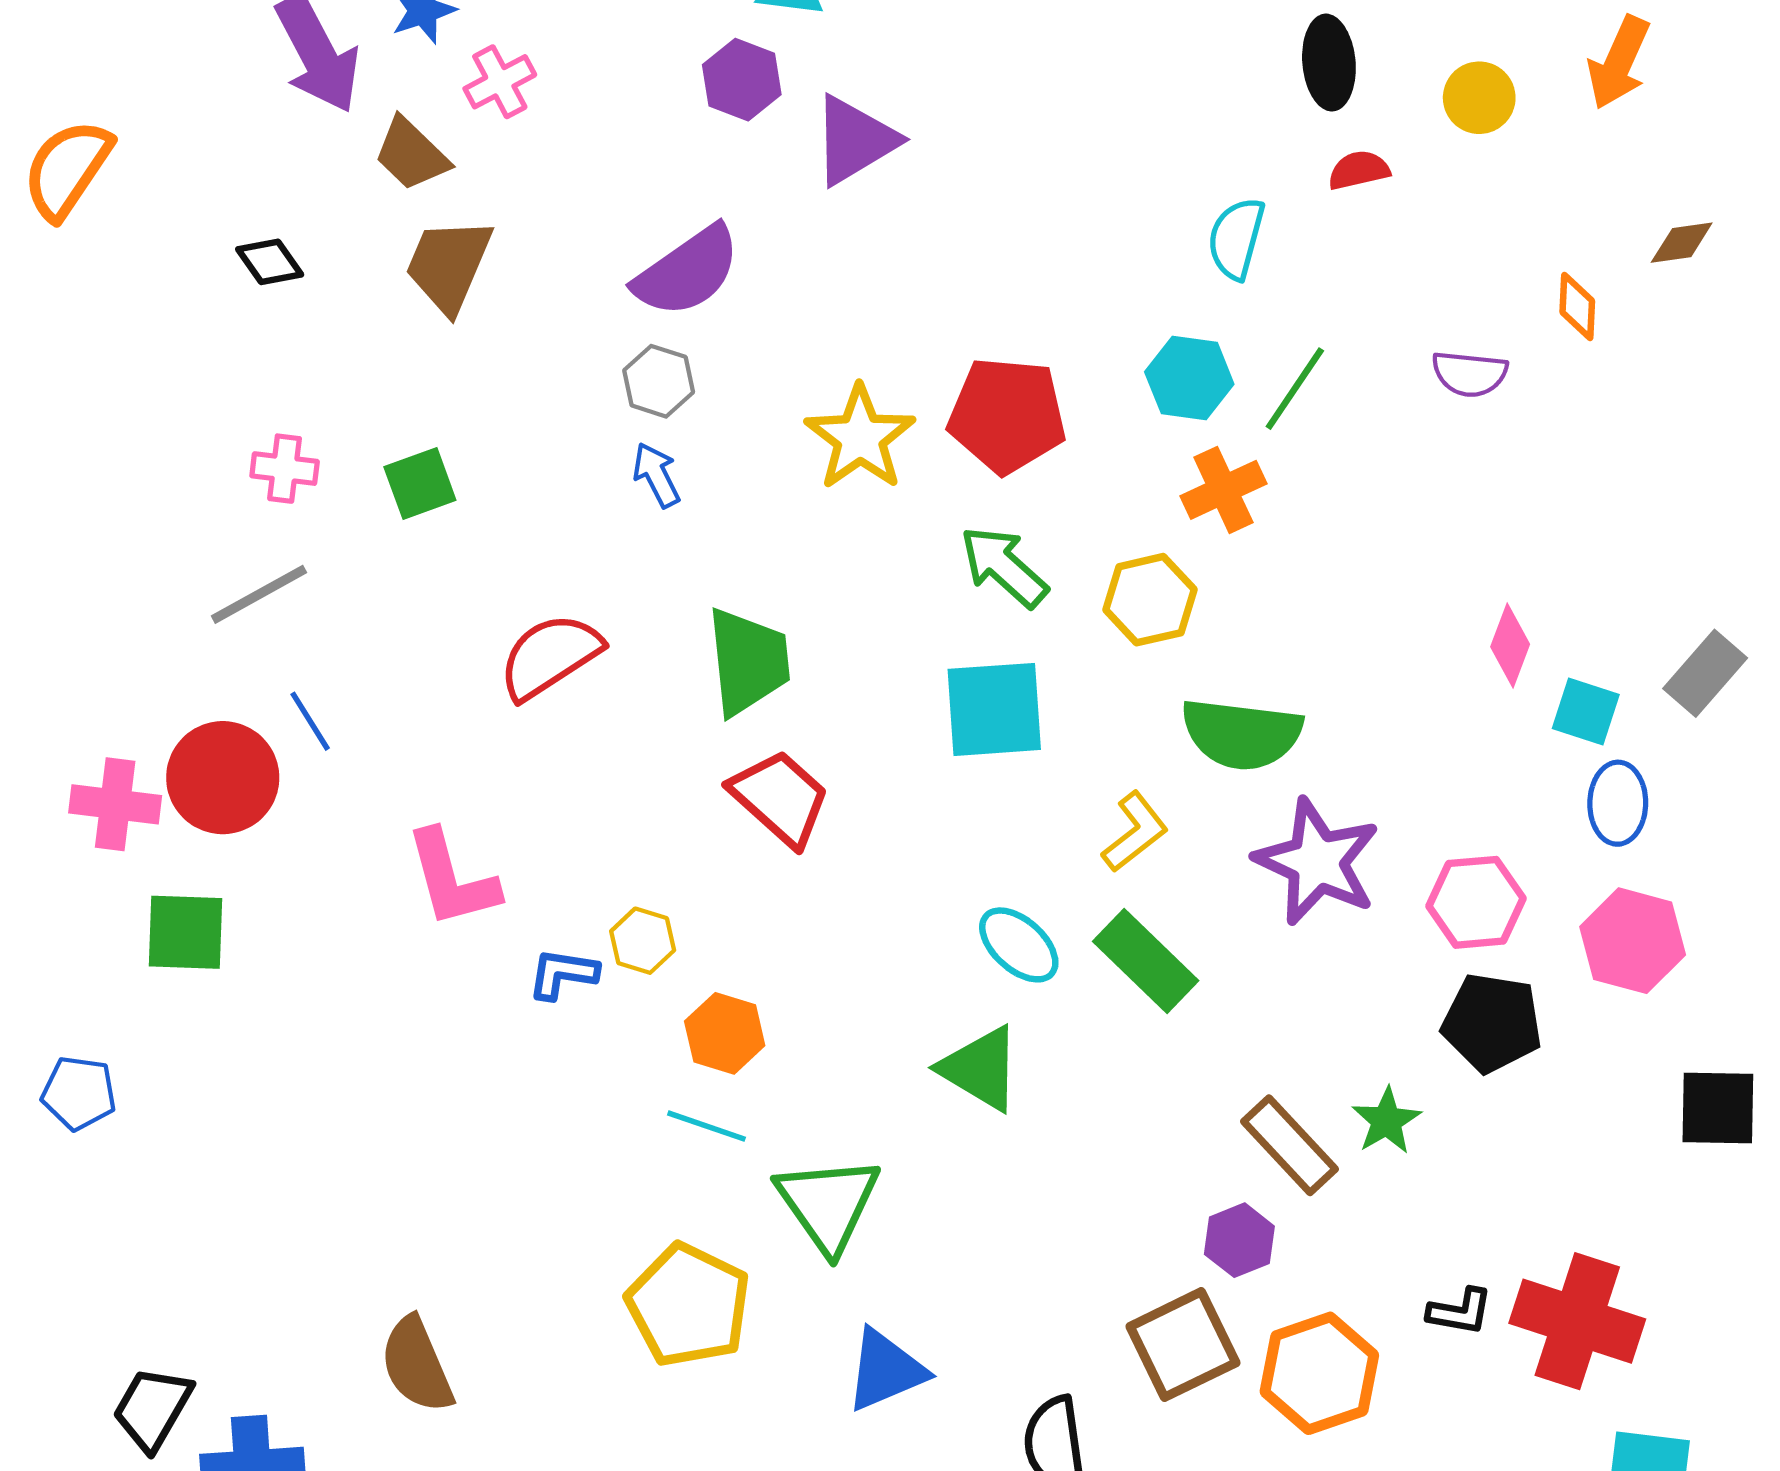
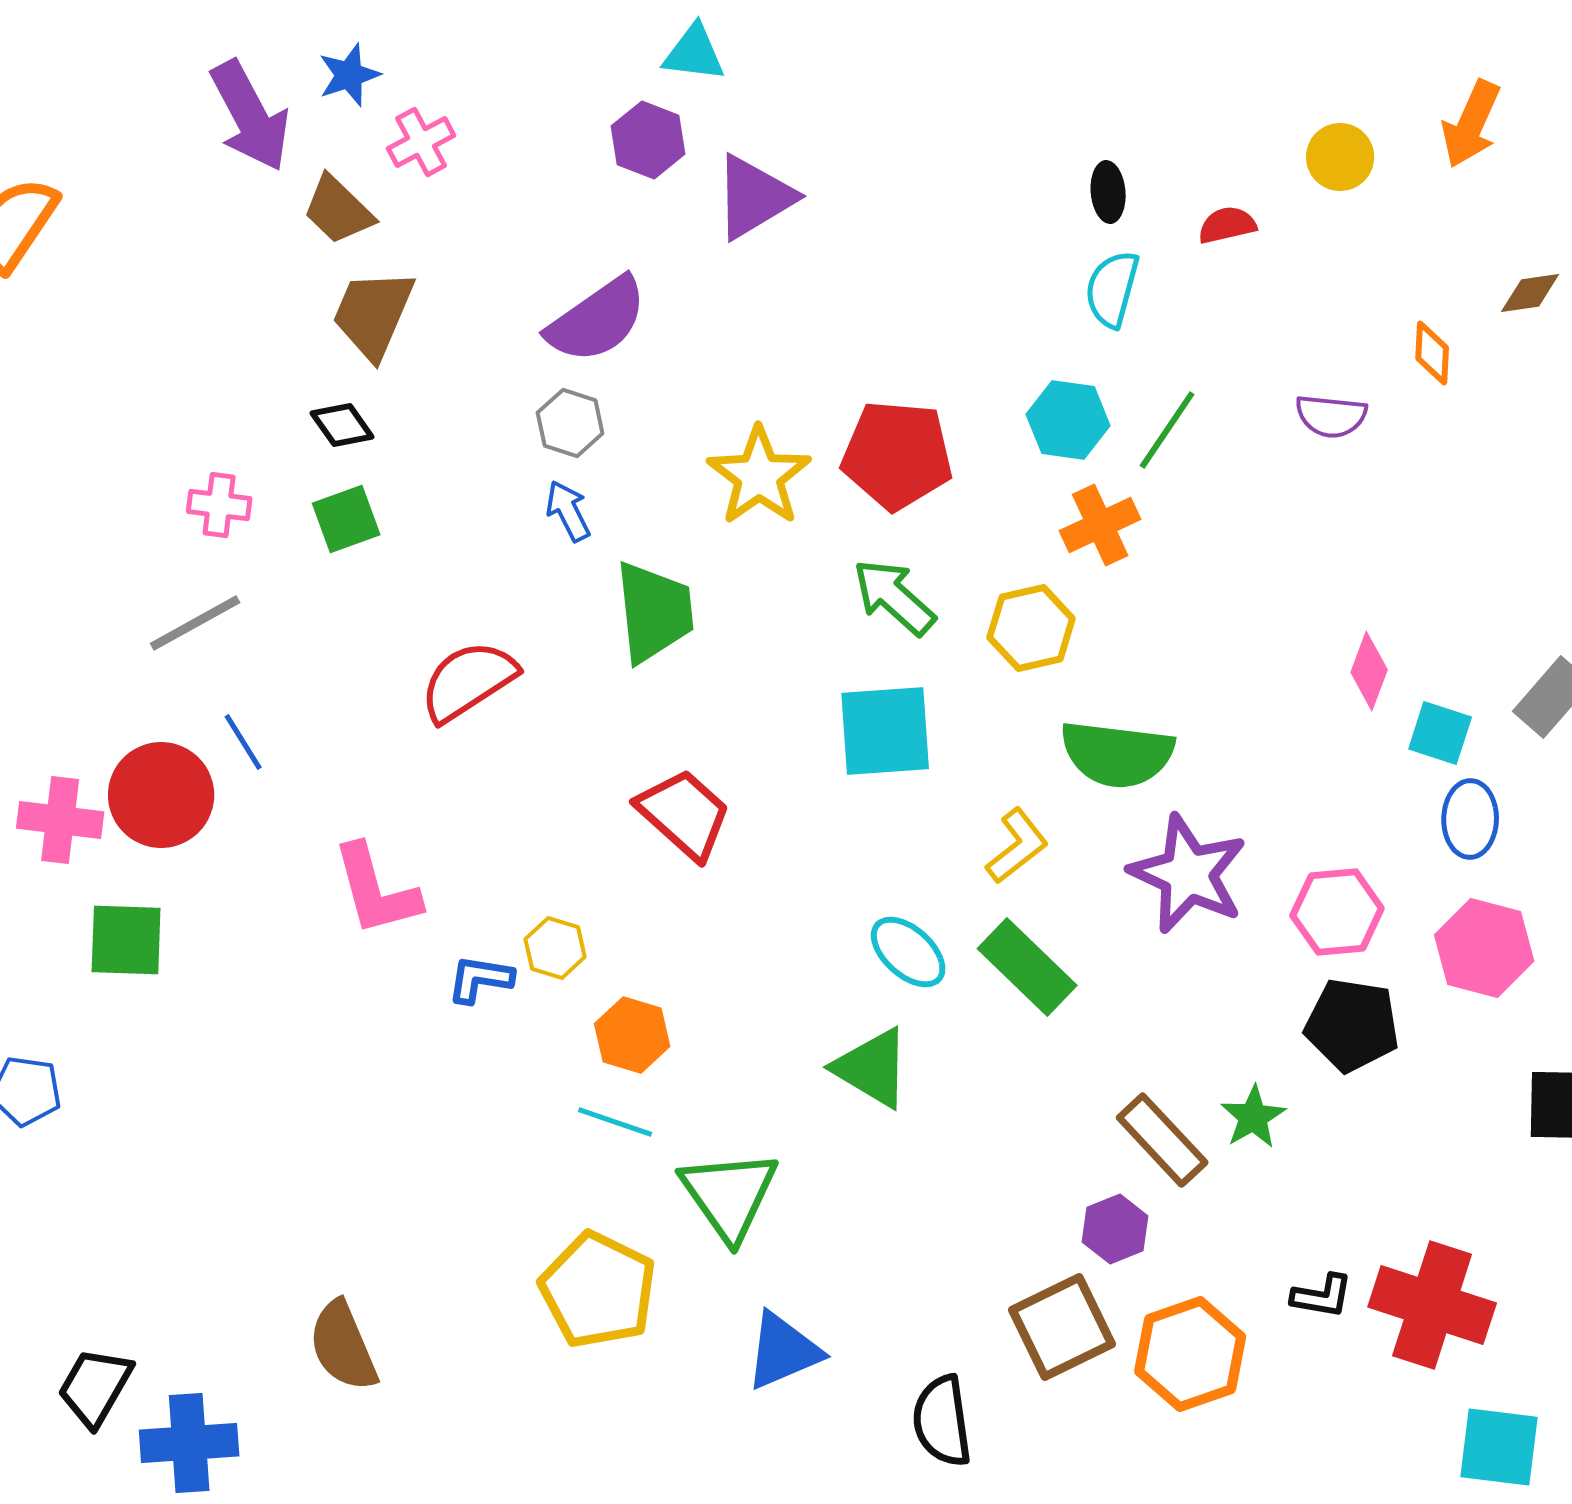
black ellipse: (1329, 63) -> (1108, 192), moved, size x0.7
black diamond: (270, 262) -> (342, 425), moved
green trapezoid: (748, 661) -> (654, 612), moved

